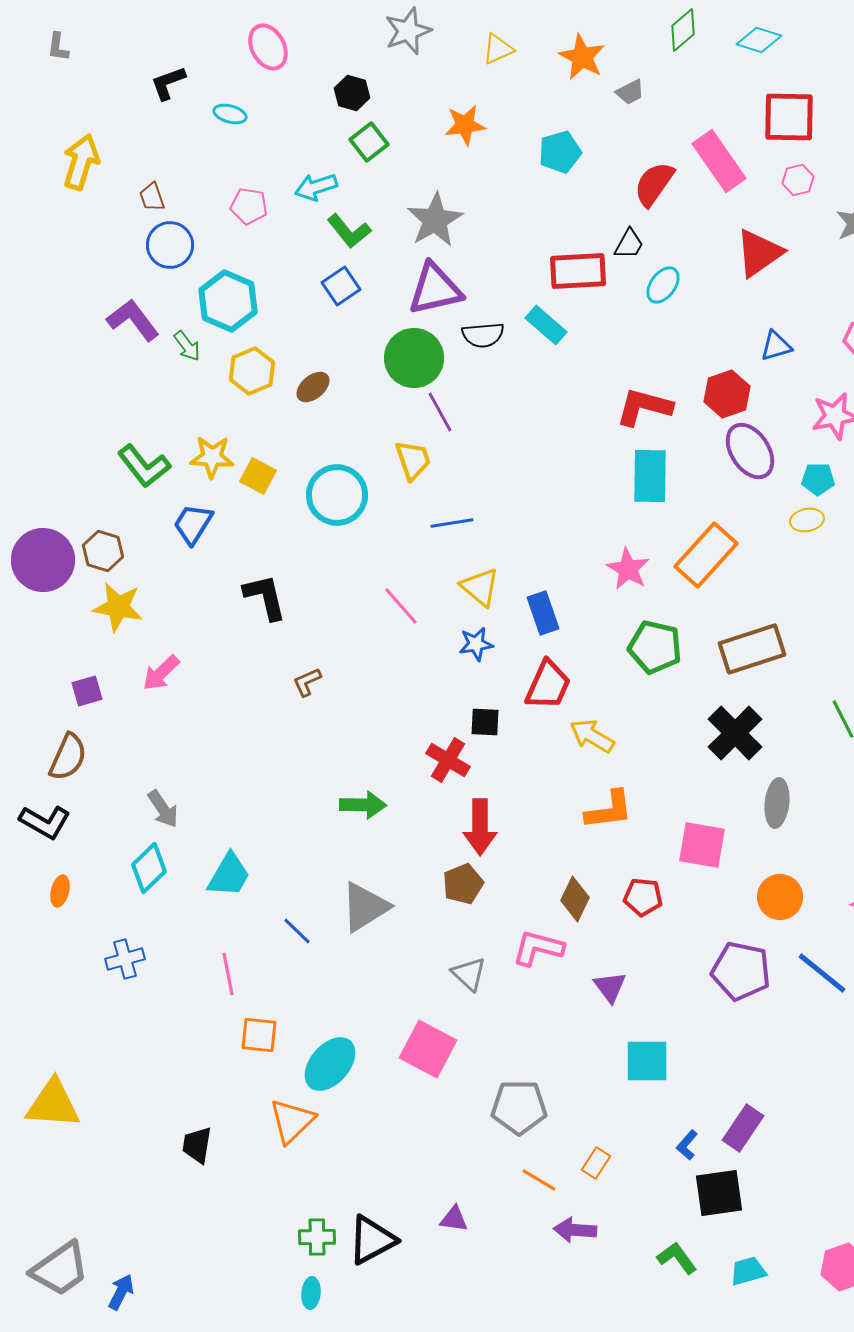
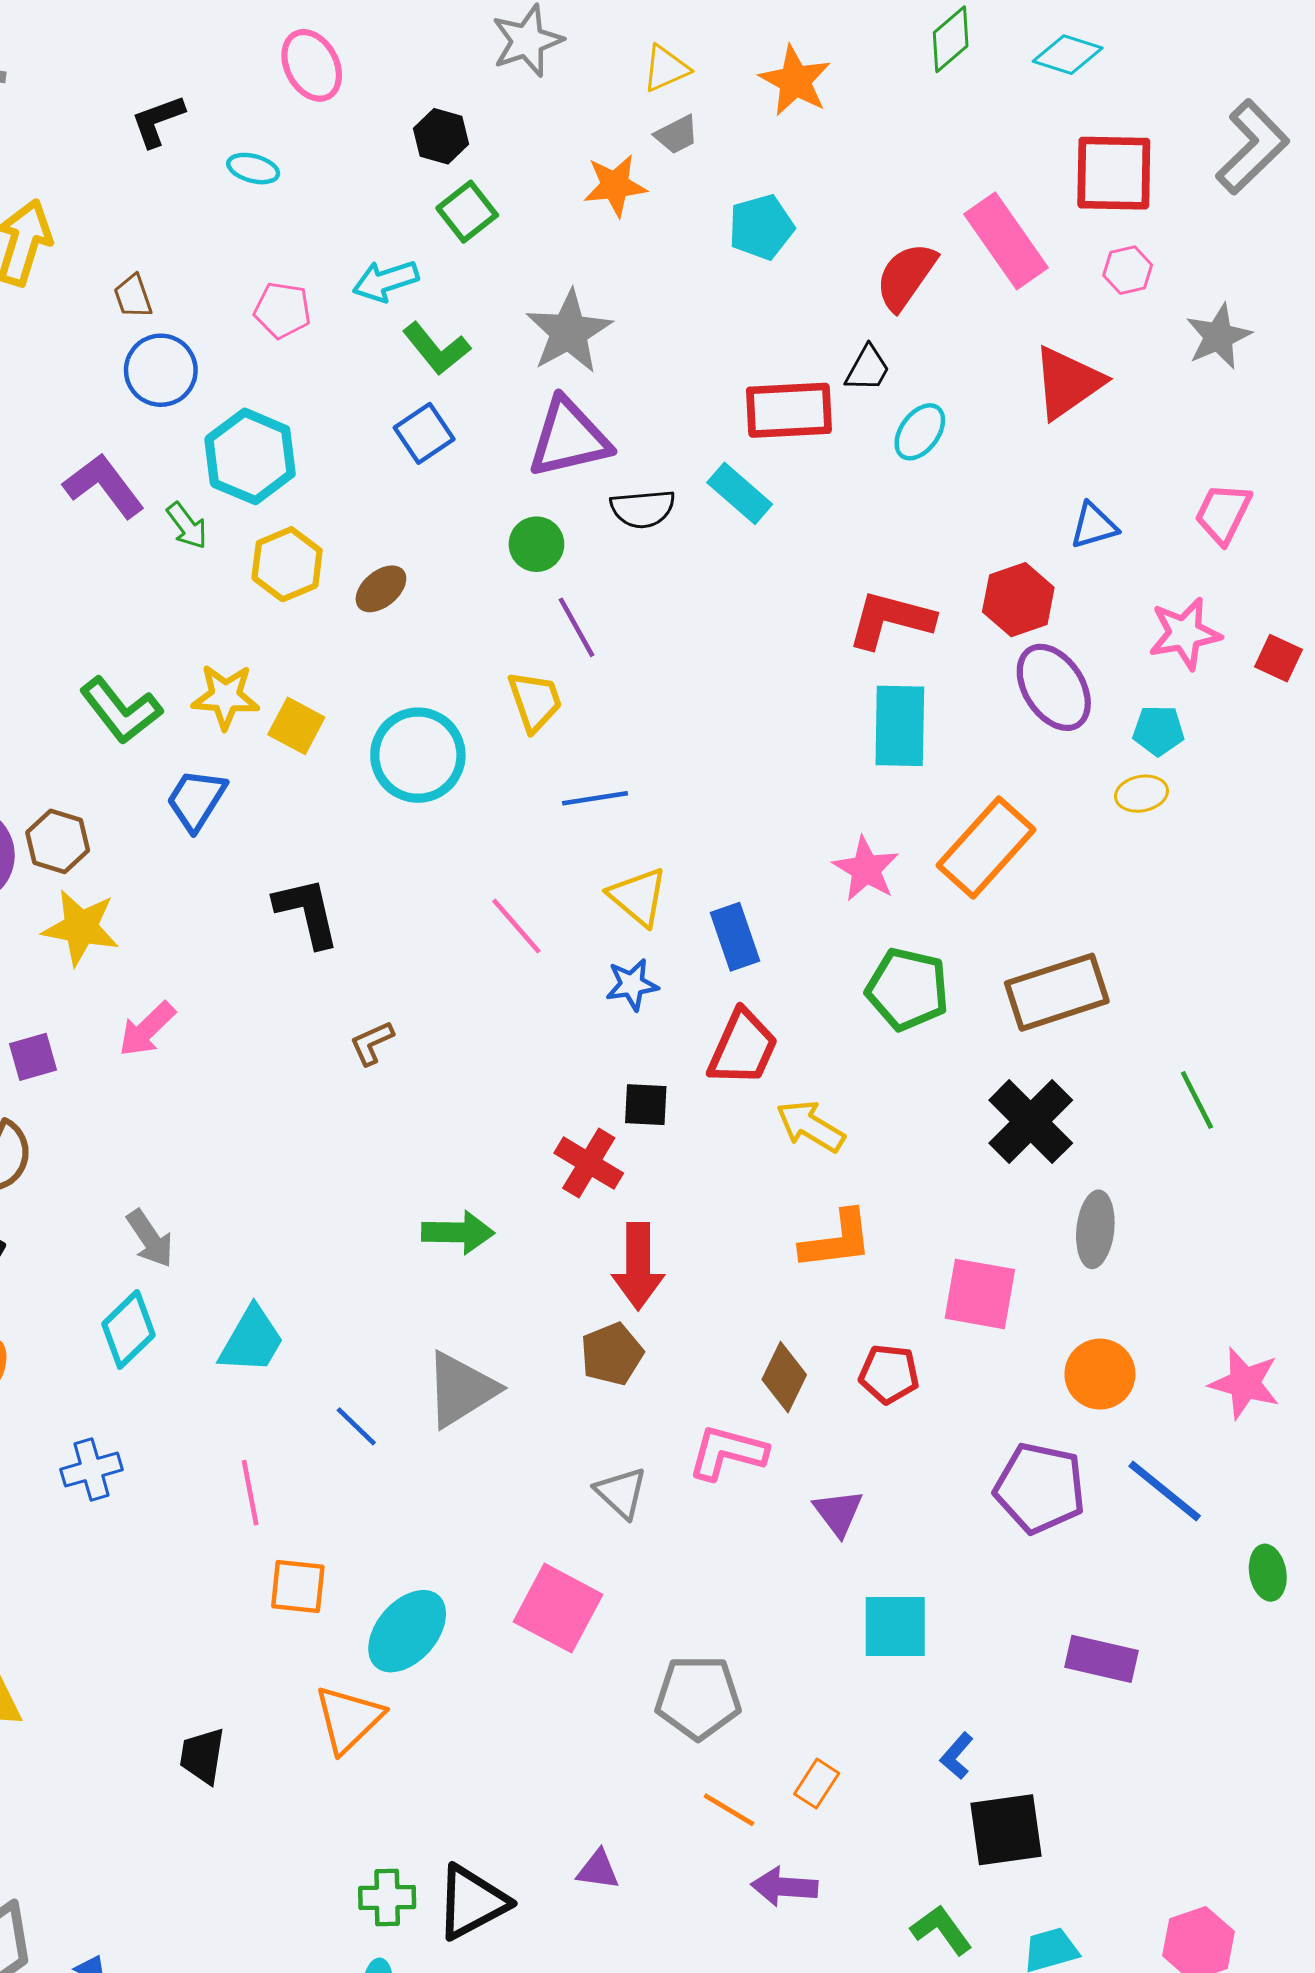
gray trapezoid: (630, 92) -> (677, 135), moved
green circle: (414, 358) -> (536, 544), size x0.6
purple rectangle: (743, 1128) -> (1101, 1659), moved, turned 69

